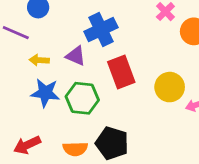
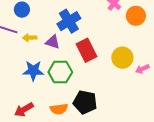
yellow arrow: (39, 60) -> (30, 38), moved

